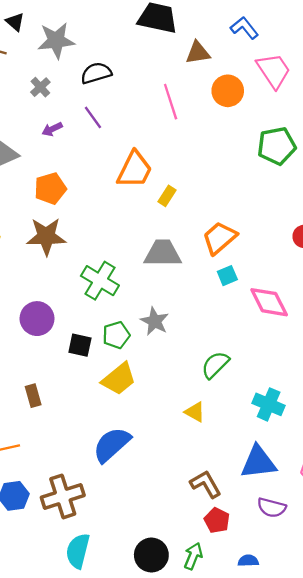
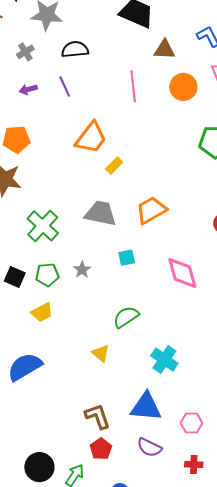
cyan square: (227, 276) -> (127, 258), moved
gray star: (155, 321) -> (82, 270), size x0.7
yellow trapezoid: (119, 379) -> (42, 312), size x0.7

